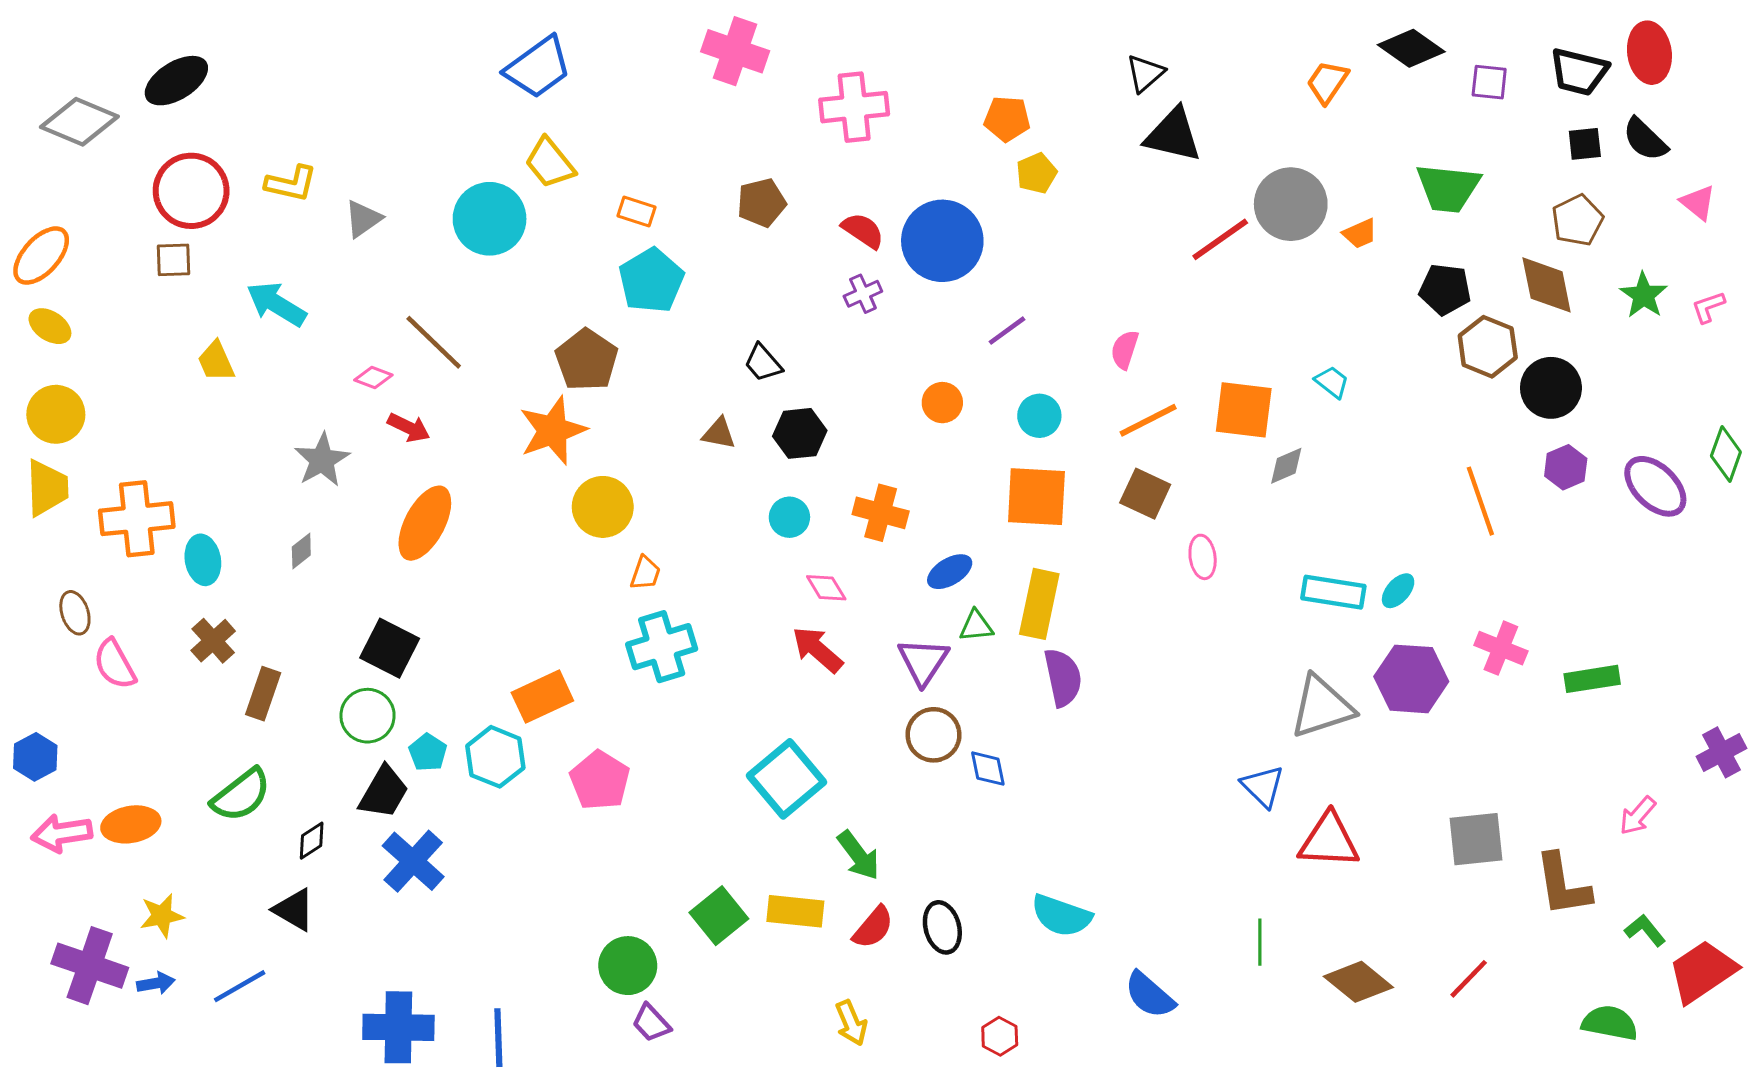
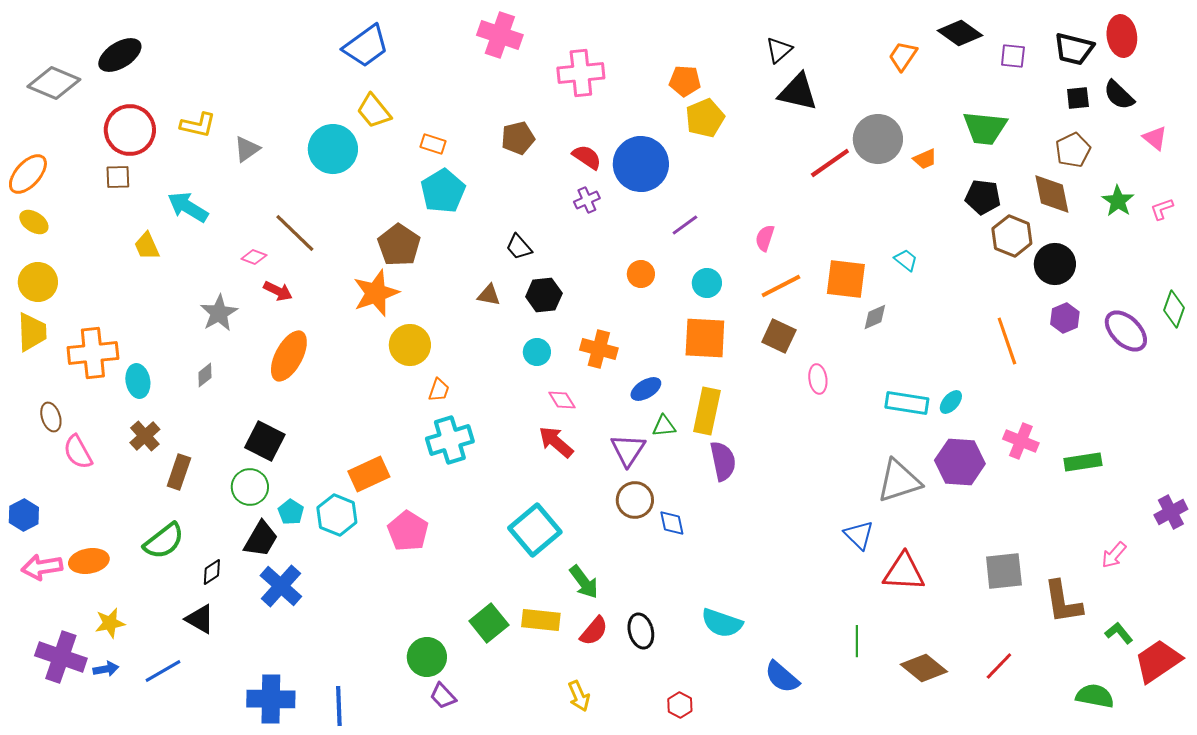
yellow pentagon: (1036, 173) -> (705, 118), size x1.4

